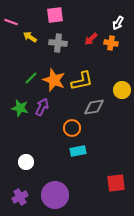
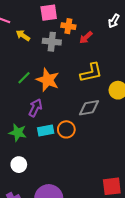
orange cross: (111, 43) -> (68, 26), moved
yellow L-shape: (82, 81) -> (91, 73), moved
green star: (20, 108) -> (18, 133), moved
cyan rectangle: (78, 151) -> (46, 130), moved

